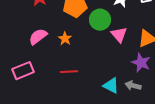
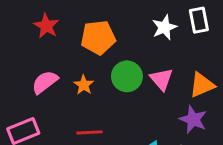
green circle: (100, 20) -> (127, 76), moved

